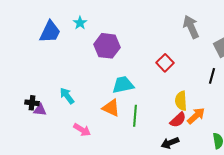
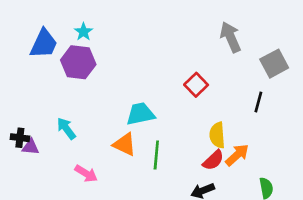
purple hexagon: (107, 46) -> (78, 62), moved

